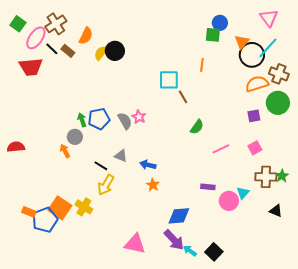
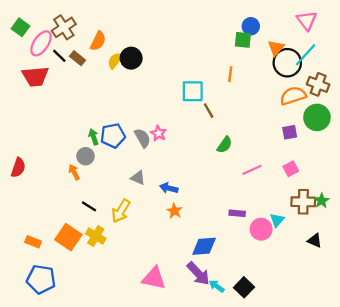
red semicircle: (16, 147) -> (18, 168), turned 114
black line: (101, 166) -> (89, 206), moved
blue pentagon: (45, 220) -> (41, 279), moved, turned 30

